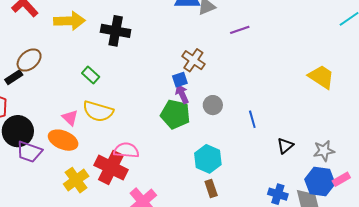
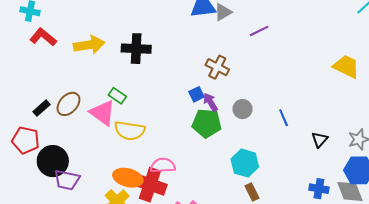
brown ellipse: (29, 60) -> (68, 104), moved
blue square: (180, 80) -> (196, 94), moved
pink triangle: (70, 118) -> (103, 113), moved, size x1.6
orange ellipse: (63, 140) -> (128, 178), moved

